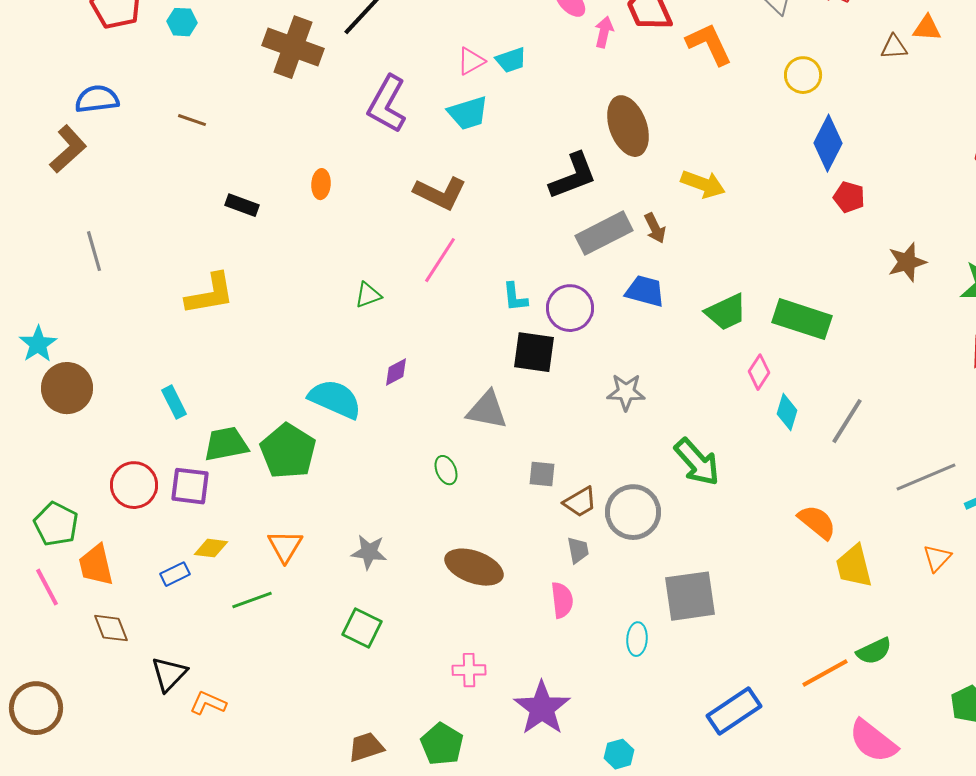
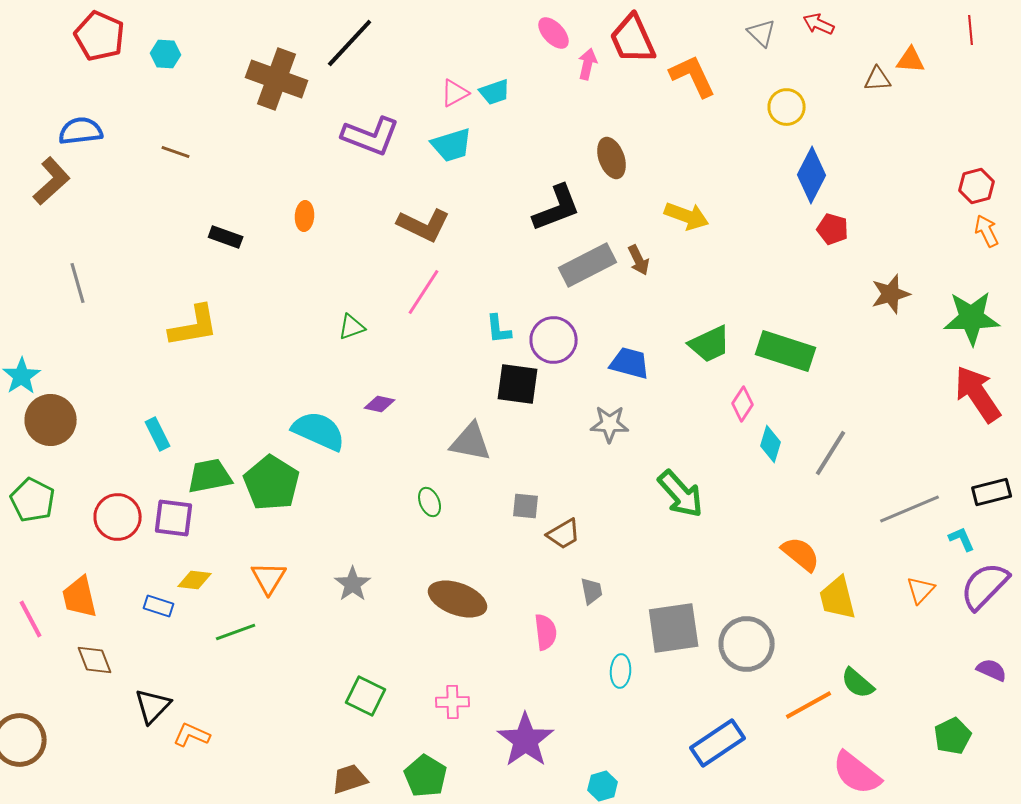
purple L-shape: (387, 104) -> (371, 136), turned -98
brown ellipse: (628, 126) -> (612, 158), size x0.7
blue trapezoid: (645, 291) -> (630, 363), moved
purple diamond: (396, 372) -> (380, 404), turned 40
gray circle: (633, 512) -> (747, 644), moved
green pentagon: (56, 524) -> (33, 500), moved
gray trapezoid: (578, 550) -> (592, 591), moved
gray star: (369, 552) -> (353, 584), turned 30
blue rectangle: (175, 574) -> (159, 606), turned 44
green square: (362, 628) -> (366, 696), moved
green semicircle: (874, 651) -> (858, 683), turned 66

